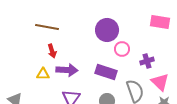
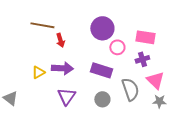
pink rectangle: (160, 22) -> (145, 37), moved
red arrow: (52, 51) -> (60, 40), moved
yellow triangle: (43, 74) -> (38, 72), turned -32

